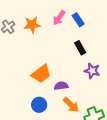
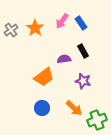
orange star: (32, 25) -> (35, 28), turned -30
purple star: (92, 71) -> (83, 81), moved
purple semicircle: (61, 86) -> (64, 59), moved

